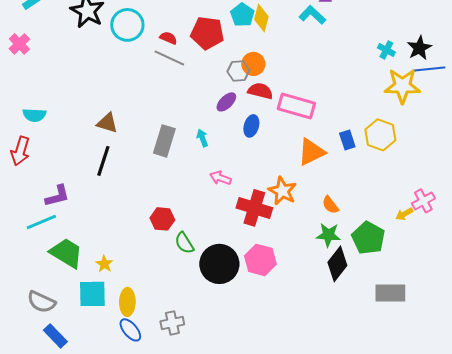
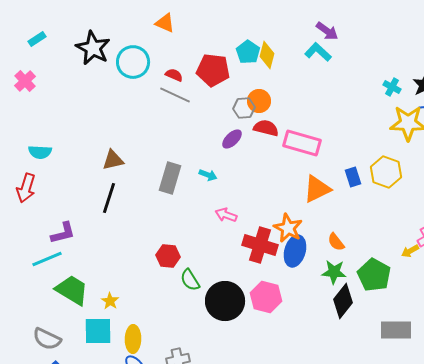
brown triangle: (107, 123) -> (113, 160), turned -30
blue ellipse: (251, 126) -> (295, 251), moved, size x1.4
cyan arrow: (202, 138) -> (208, 175), turned 132

